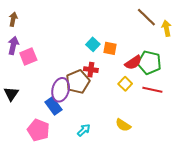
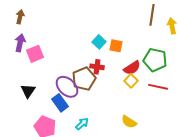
brown line: (146, 17) -> (152, 15), turned 55
red semicircle: (133, 63) -> (132, 68), moved
purple ellipse: (61, 90) -> (67, 87), turned -60
black triangle: (11, 94) -> (28, 91), moved
cyan arrow: (84, 130) -> (82, 124), moved

